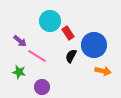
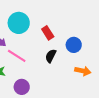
cyan circle: (50, 21) -> (19, 23), moved
blue circle: (94, 45) -> (74, 45), size x0.6

